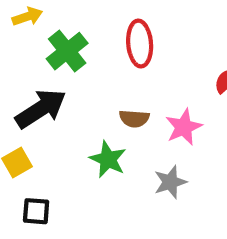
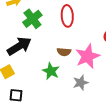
pink star: (184, 127) -> (88, 56), size x1.4

